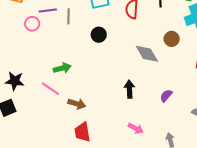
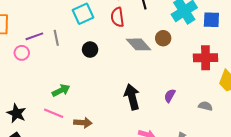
gray diamond: (147, 54) -> (139, 44), moved
black star: (15, 81) -> (17, 113), turned 30
black arrow: (129, 89) -> (132, 97), size x1.4

